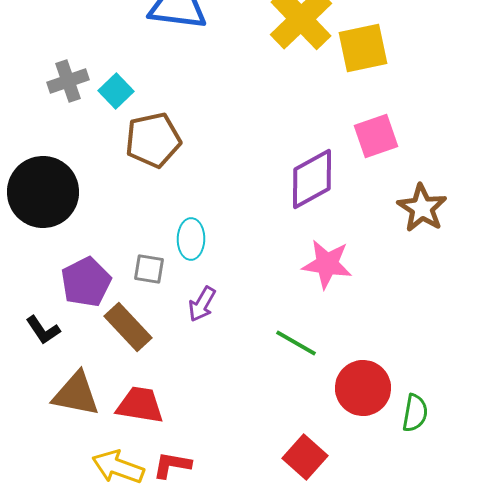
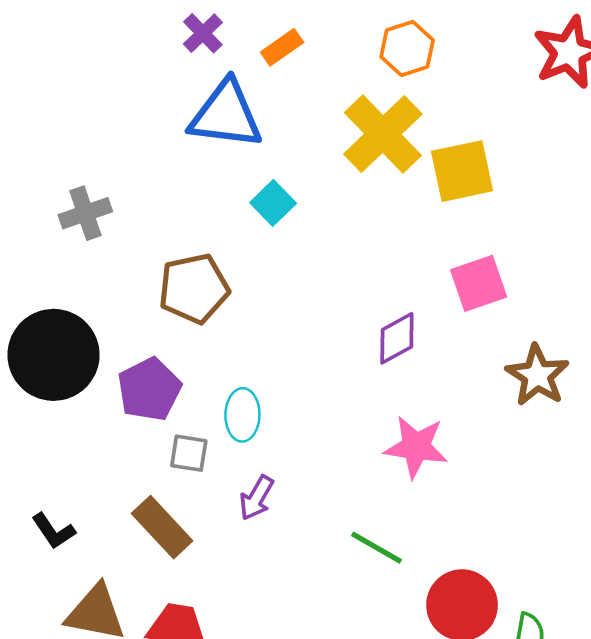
cyan square: (116, 91) -> (273, 203), moved
purple diamond: (312, 179) -> (397, 338), size x0.7
purple pentagon: (86, 282) -> (149, 389), moved

